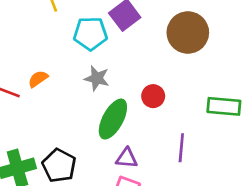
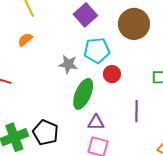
cyan pentagon: (90, 34) -> (97, 50), moved
orange semicircle: (38, 79) -> (25, 40), moved

